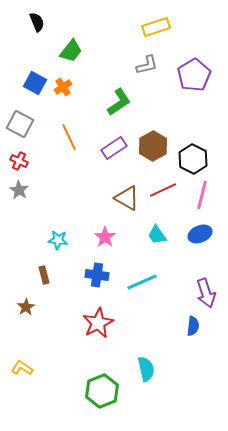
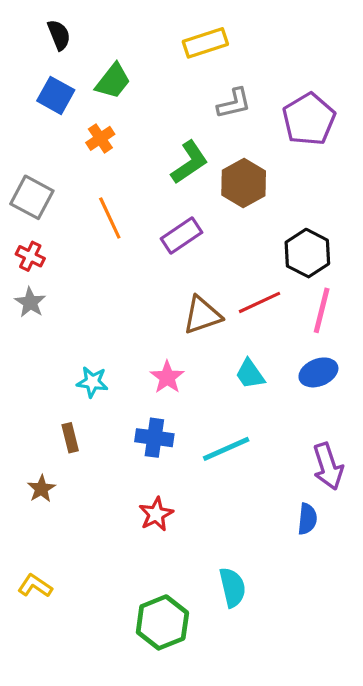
yellow rectangle: (156, 27) -> (205, 43), moved
blue square: (35, 83) -> (56, 95), moved
brown hexagon: (153, 146) -> (244, 183), moved
brown triangle: (127, 198) -> (202, 315), turned -48
red star: (98, 323) -> (156, 514), size x0.7

